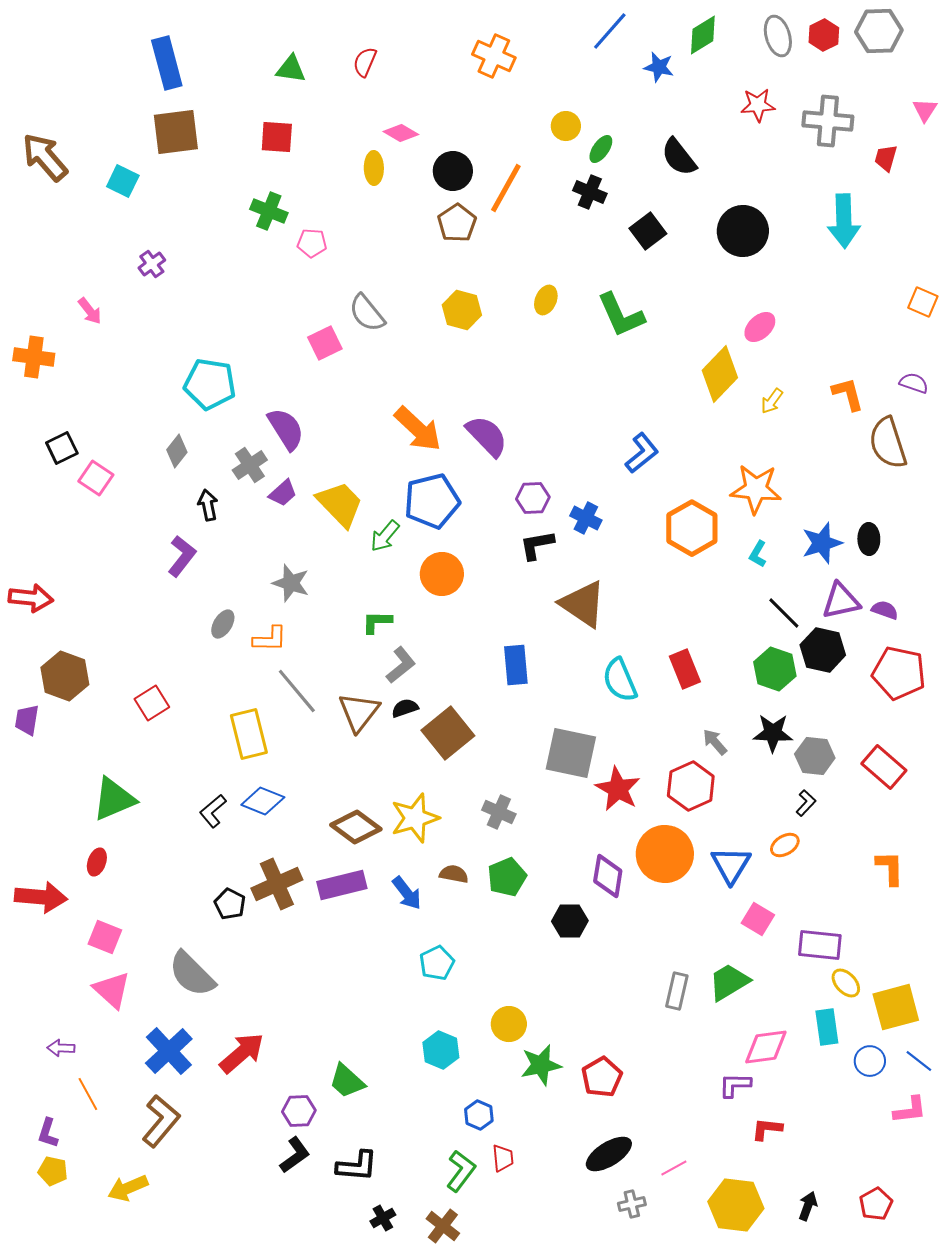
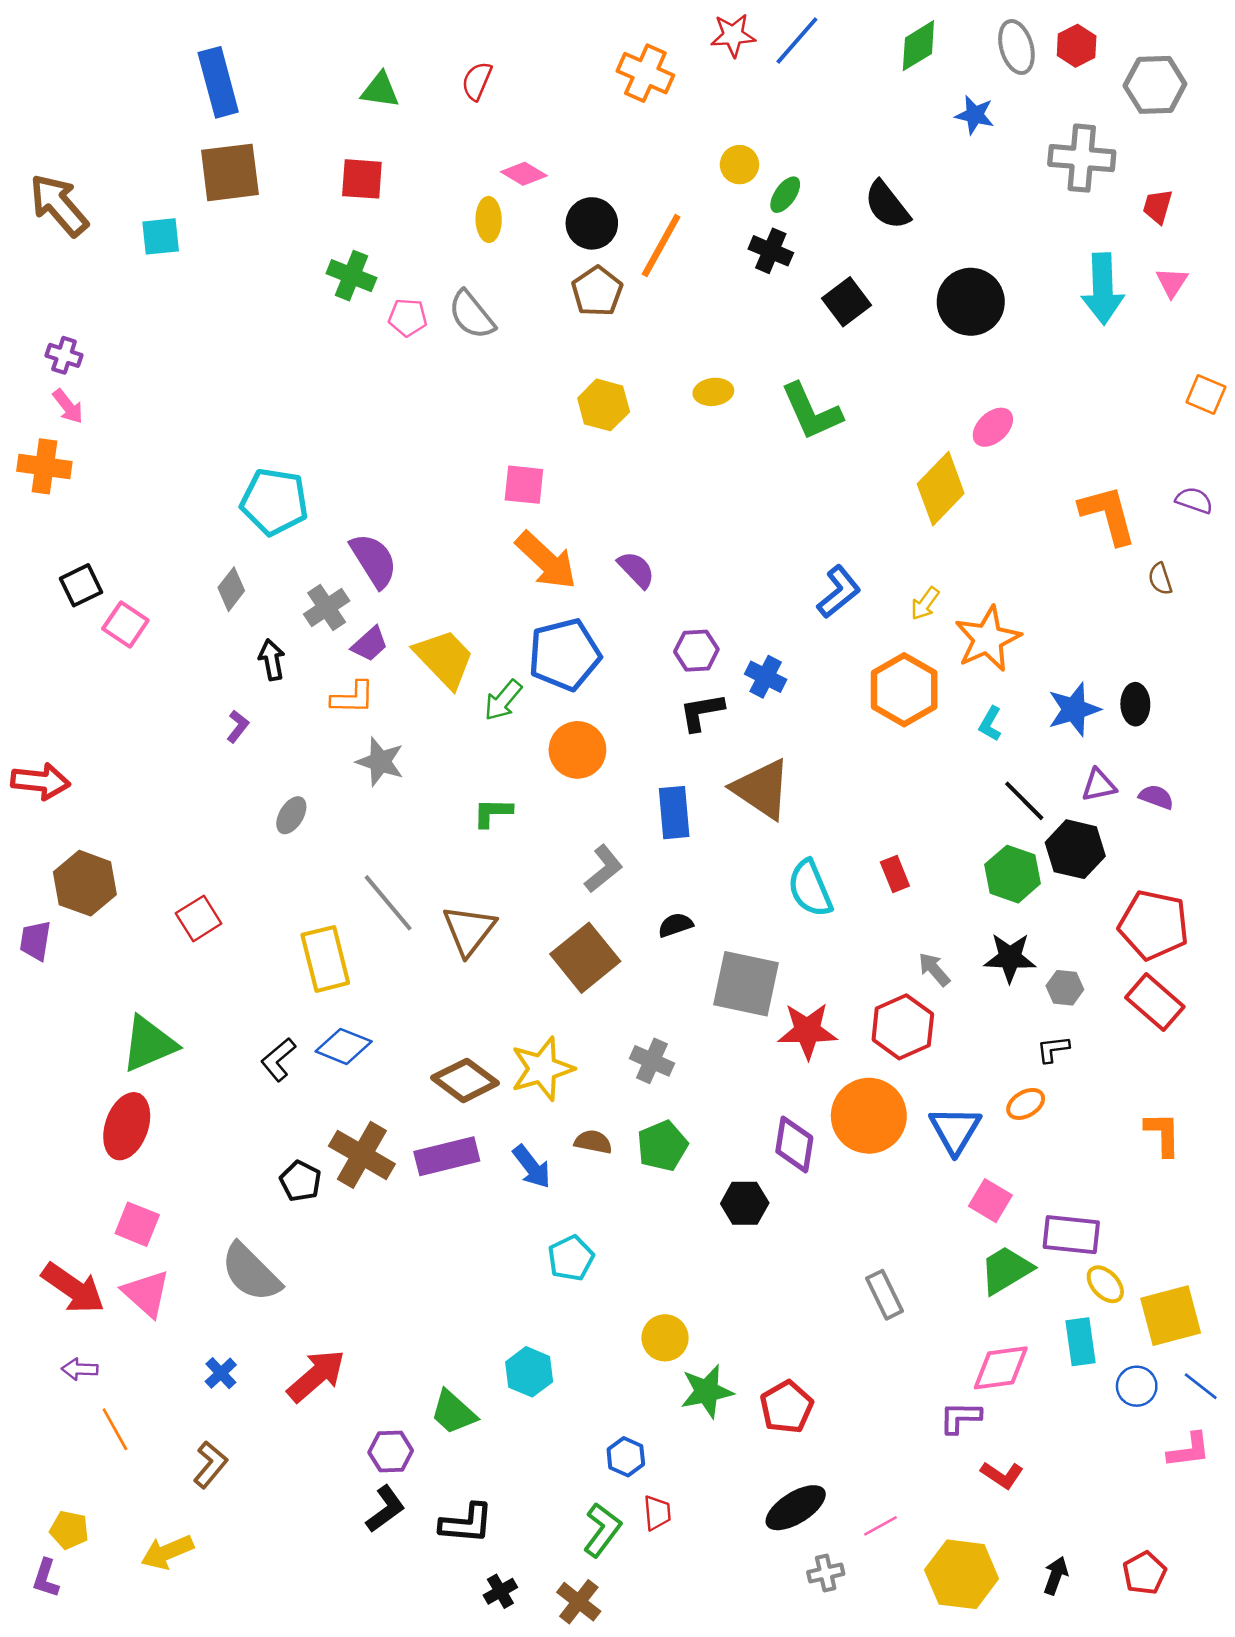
gray hexagon: (879, 31) -> (1155, 85), moved
blue star: (659, 67) -> (975, 115), moved
red star: (758, 105) -> (733, 35), moved
pink triangle: (925, 110) -> (1172, 282), moved
cyan square: (123, 181) -> (161, 236), turned -32
purple cross: (152, 264) -> (64, 355), moved, turned -36
yellow ellipse: (546, 300) -> (713, 392), turned 60
pink arrow: (90, 311) -> (68, 406), moved
gray semicircle: (367, 313) -> (472, 315), moved
pink square: (325, 343) -> (524, 485), moved, turned 32
orange L-shape: (848, 394) -> (1108, 515), size x1.4
yellow arrow: (772, 401) -> (925, 604), moved
purple semicircle: (487, 436) -> (636, 570), size x0.7
brown semicircle: (888, 443) -> (1160, 579), size x0.5
orange star: (756, 489) -> (988, 639), turned -30
purple L-shape: (182, 556) -> (238, 726), size x0.6
purple triangle: (841, 601) -> (1099, 785), size x0.7
orange L-shape: (270, 639) -> (353, 698), moved
gray L-shape: (401, 665) -> (604, 869), moved
blue rectangle: (516, 665) -> (674, 813), moved
red rectangle: (685, 669) -> (895, 874), size x0.7
red pentagon: (899, 673) -> (1154, 925), moved
black semicircle: (405, 708) -> (675, 925), moved
gray hexagon: (815, 756) -> (1065, 988), size x0.7
red star: (618, 789) -> (807, 1031), turned -30
black L-shape: (806, 803) -> (1053, 1049), turned -140
red ellipse: (97, 862) -> (127, 1126), size x1.8
brown cross: (277, 884) -> (362, 1155), turned -36
red arrow: (41, 897) -> (73, 1288), moved, turned 30
green trapezoid: (729, 982) -> (1006, 1270), moved
gray rectangle: (677, 991) -> (884, 1295), turned -39
cyan hexagon: (441, 1050) -> (529, 1372), moved
blue cross: (169, 1051) -> (221, 1373), size x0.5
brown L-shape: (161, 1121) -> (210, 1465), size x0.7
red L-shape: (767, 1129) -> (1002, 1475), turned -152
purple L-shape: (48, 1133) -> (46, 1578), moved

